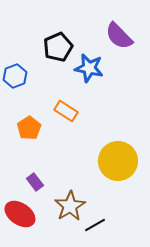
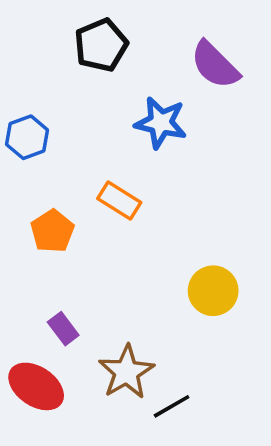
black pentagon: (58, 47) -> (101, 45), moved
yellow circle: (118, 161) -> (213, 291), size x0.7

